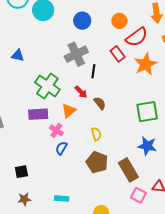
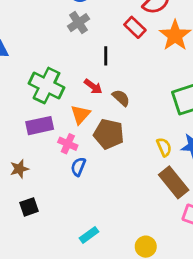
gray cross: (76, 54) -> (78, 23), moved, size x0.7
yellow semicircle: (96, 134) -> (164, 147), moved
brown pentagon: (97, 162) -> (109, 134), moved
cyan rectangle: (62, 198) -> (89, 235), turned -32
brown star: (24, 199) -> (19, 169), moved

